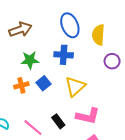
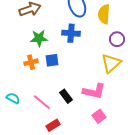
blue square: (44, 83) -> (52, 60), turned 32
yellow triangle: (75, 86) -> (111, 63), moved

